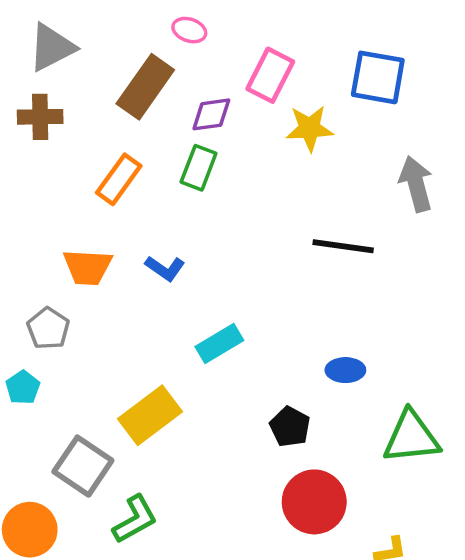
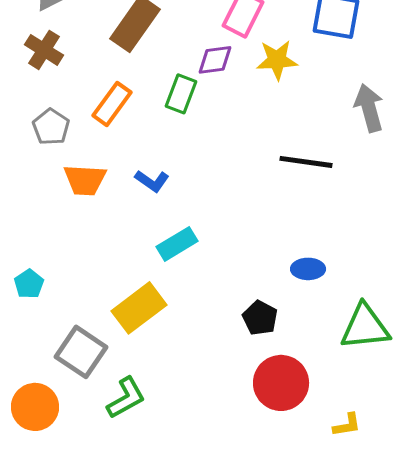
purple diamond: (211, 114) -> (215, 60), moved
brown cross: (40, 117) -> (44, 50), turned 33
gray pentagon: (48, 328) -> (51, 127), moved
cyan rectangle: (219, 343) -> (177, 244), moved

